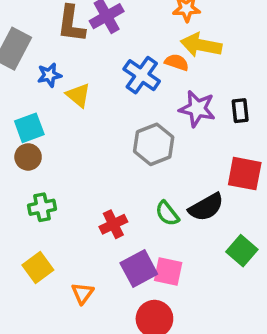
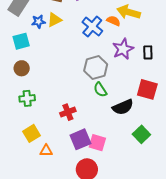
yellow triangle: (78, 95) -> (54, 20), moved, turned 49
purple star: (197, 109) -> (123, 49), turned 30
cyan square: (29, 128) -> (21, 41), moved
green semicircle: (167, 213) -> (100, 90), moved
yellow square: (38, 267) -> (31, 133), moved
orange triangle: (83, 293) -> (46, 151), turned 48

